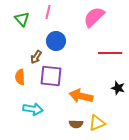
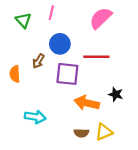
red line: (110, 53) -> (96, 57), moved
purple square: (51, 76) -> (67, 74), moved
orange semicircle: (20, 77) -> (15, 74), moved
black star: (118, 88) -> (116, 94), moved

